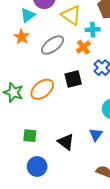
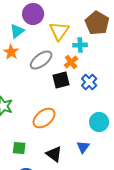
yellow triangle: (71, 15) -> (59, 31), turned 30
black square: (73, 79) -> (61, 80), moved
orange ellipse: (42, 89) -> (44, 118), moved

